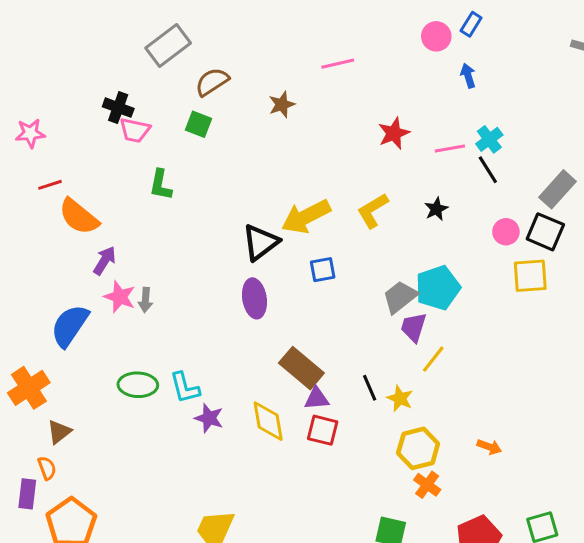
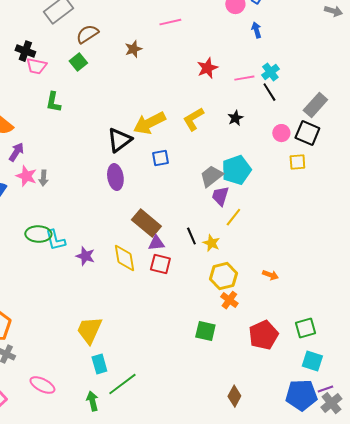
green square: (198, 124) -> (78, 62), turned 30
yellow square: (530, 276) -> (297, 162), size x0.7
cyan L-shape: (185, 388) -> (55, 240), moved

